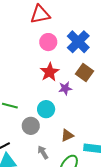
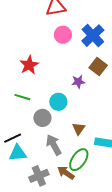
red star: (50, 72) -> (29, 65), moved
brown triangle: (67, 135) -> (79, 129), turned -32
gray arrow: (43, 152) -> (54, 145), size x1.5

